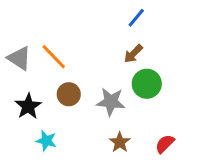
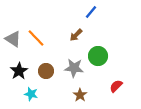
brown arrow: (133, 54) -> (76, 35), moved
brown circle: (69, 94) -> (46, 71), moved
red semicircle: (165, 144) -> (116, 86), moved

